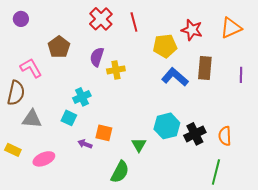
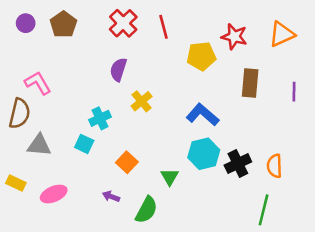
brown pentagon: (59, 47) -> (63, 24), moved
yellow cross: (116, 70) -> (142, 101), moved, turned -30
blue L-shape: (175, 77) -> (203, 115), moved
orange square: (104, 133) -> (127, 162), turned 30
purple arrow: (85, 144) -> (111, 196), moved

